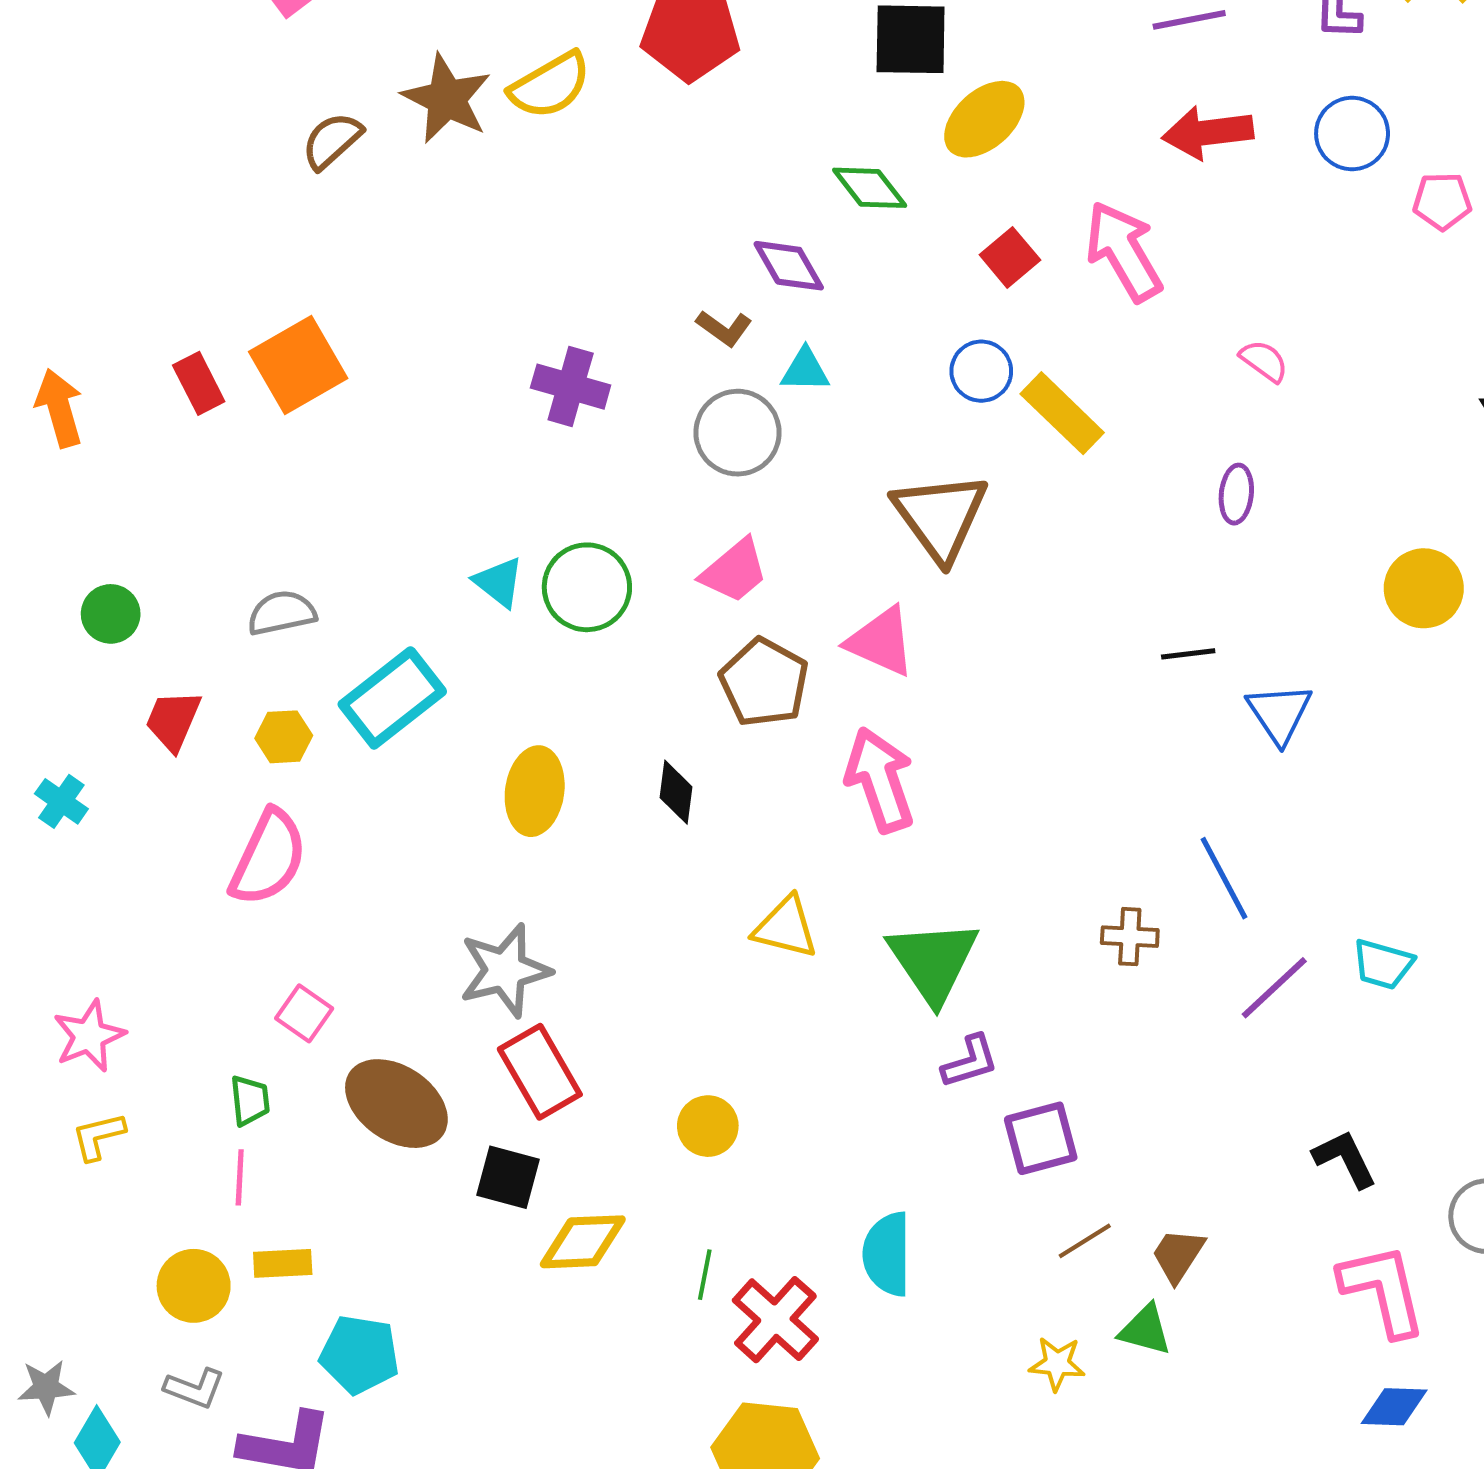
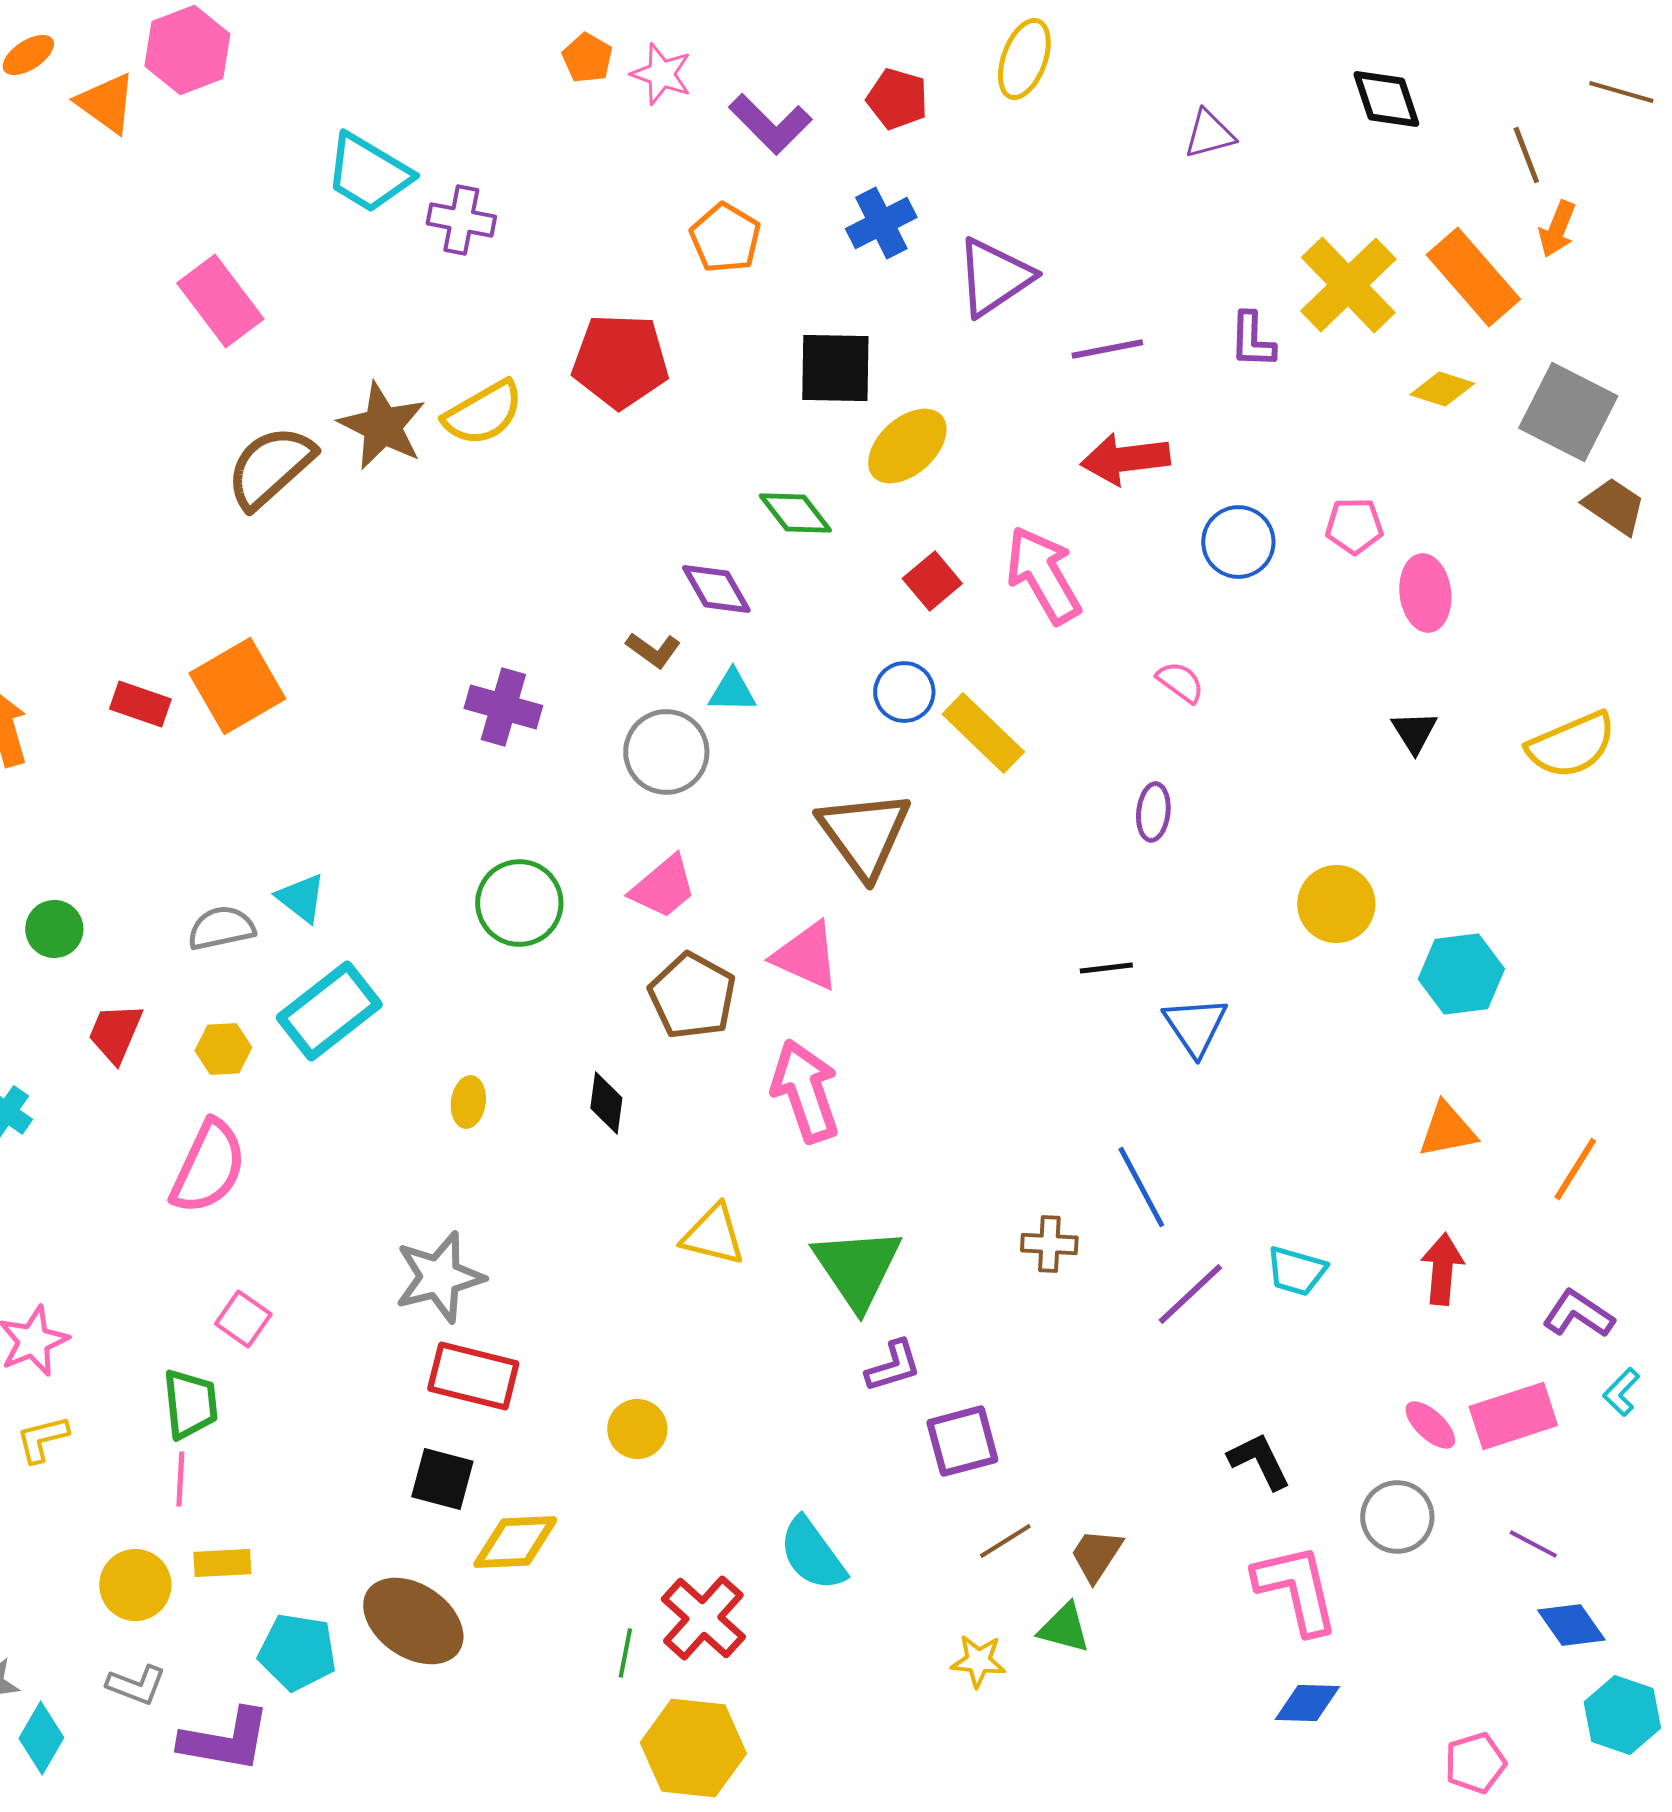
blue circle: (1352, 134) -> (1238, 542), moved
brown semicircle: (332, 141) -> (270, 467), size x1.5
red rectangle: (199, 383) -> (140, 704), turned -44
cyan triangle: (499, 582) -> (301, 898), moved
yellow ellipse: (535, 791) -> (468, 1102), size x0.6
red rectangle: (540, 1072) -> (473, 1376), turned -46
green trapezoid: (250, 1100) -> (190, 1404), size x1.4
brown ellipse: (396, 1104) -> (413, 1621), moved
cyan semicircle: (887, 1254) -> (812, 1554), turned -36
green line: (705, 1275) -> (625, 1653), moved

